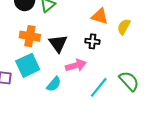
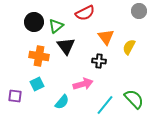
orange triangle: (100, 16) -> (106, 37), turned 36
black triangle: (58, 43) -> (66, 46), moved
cyan square: (28, 65) -> (37, 84), size x0.6

